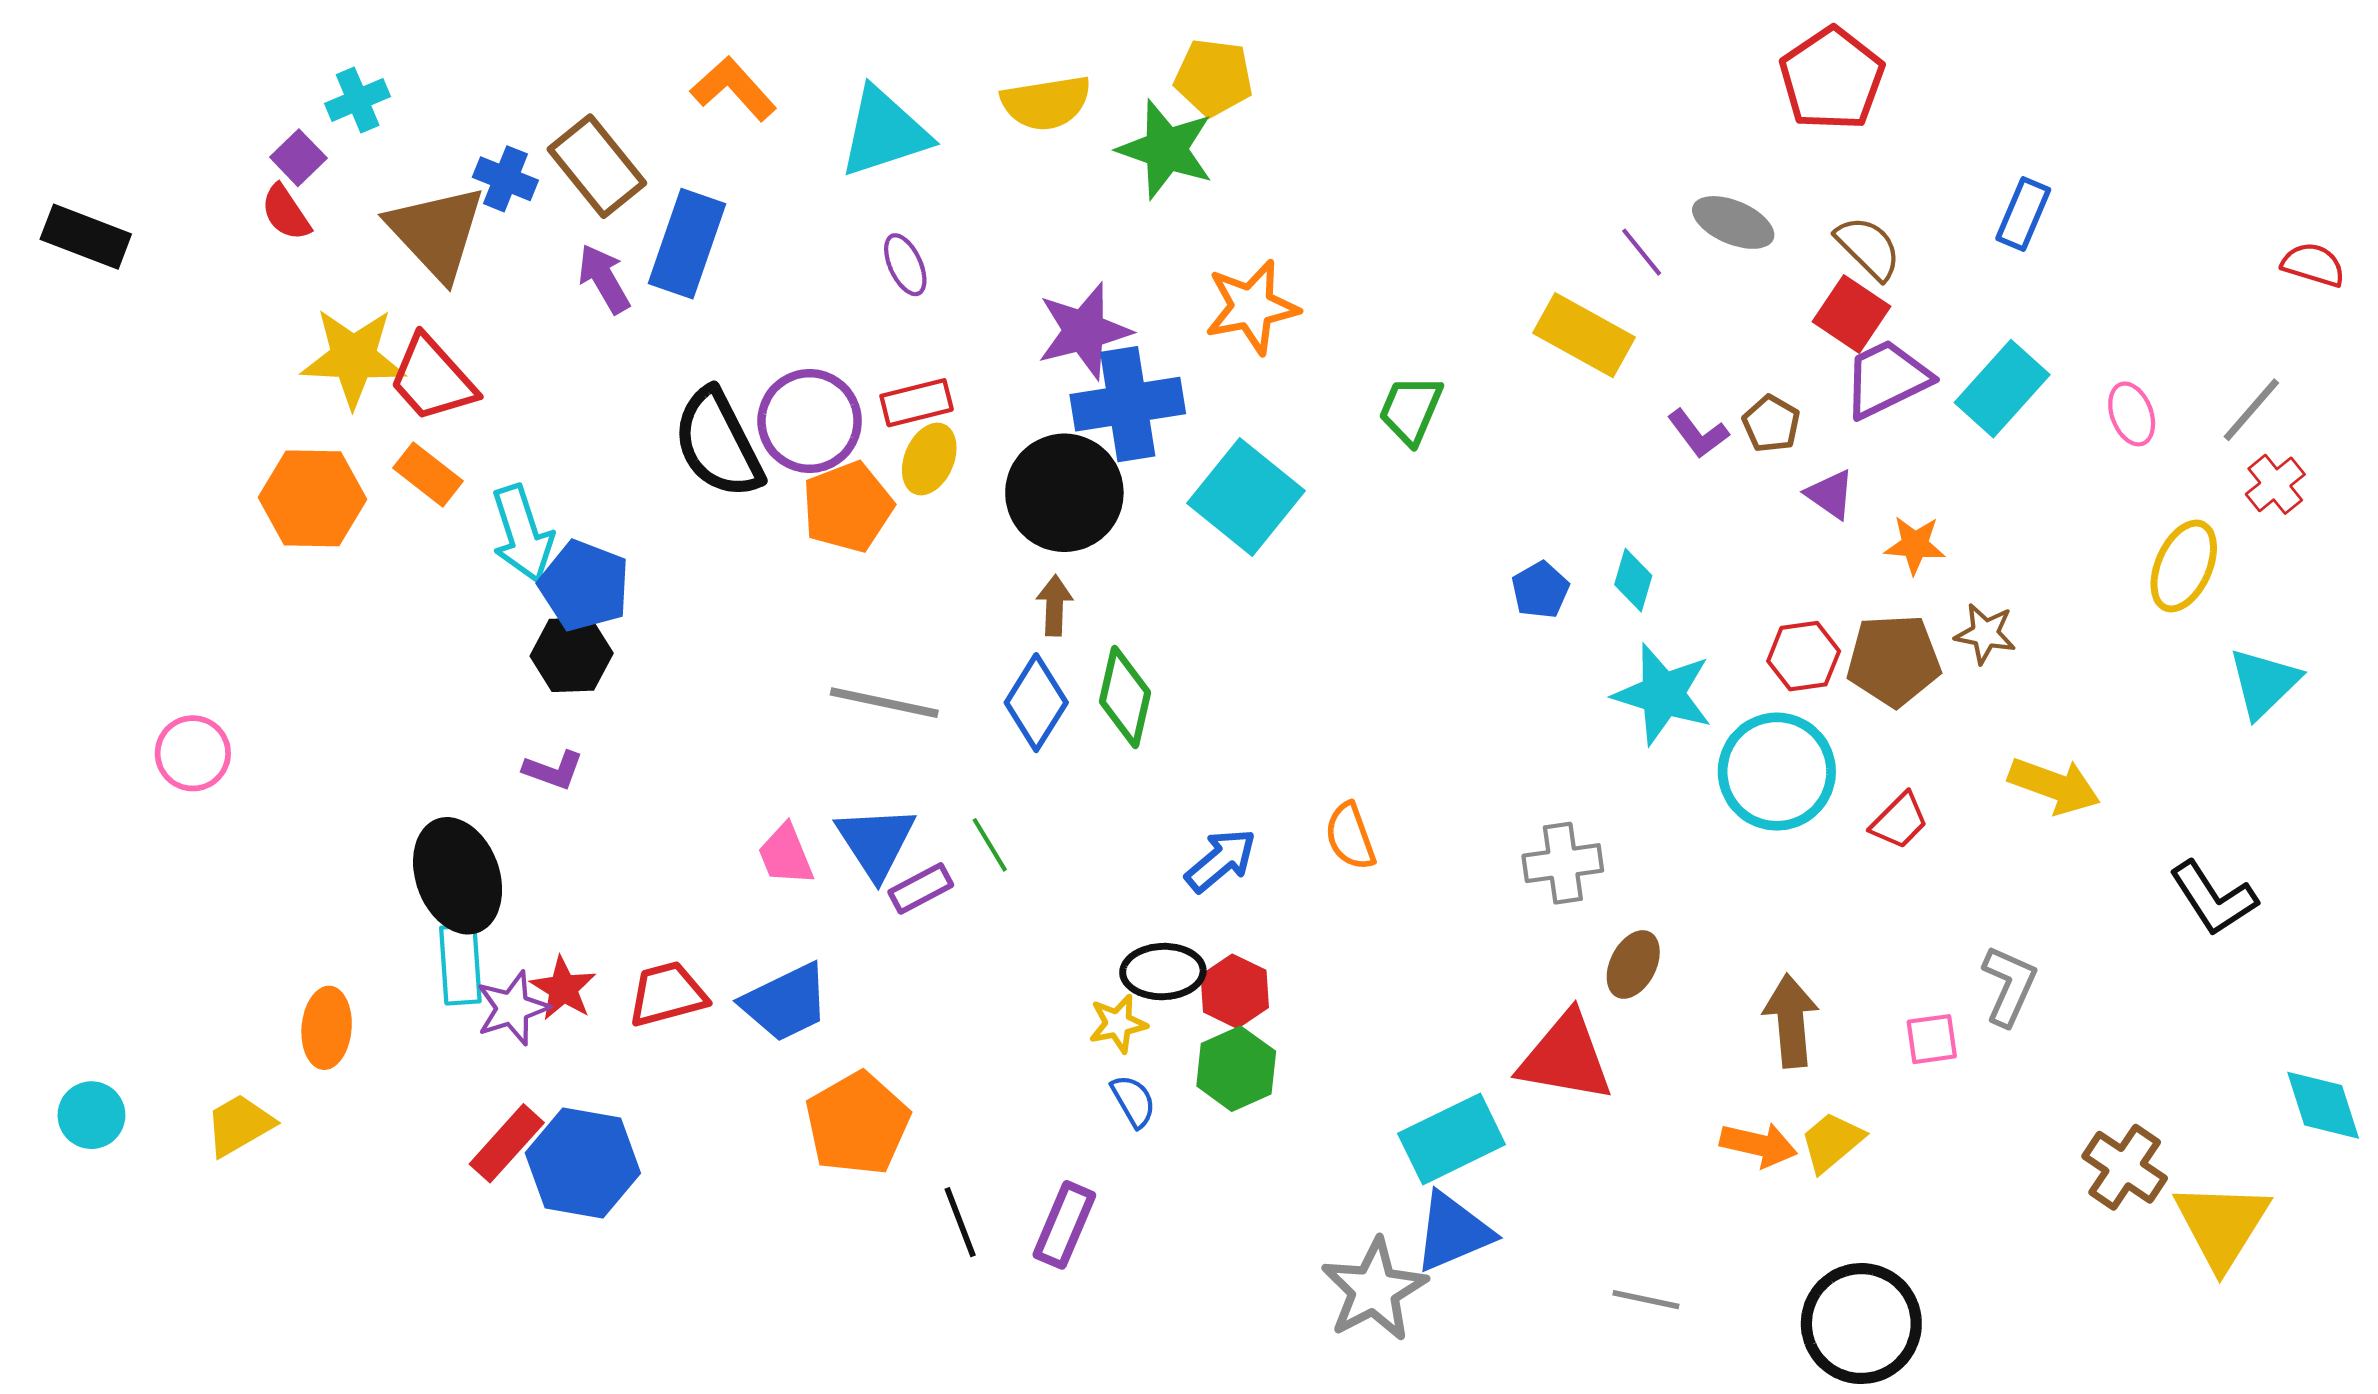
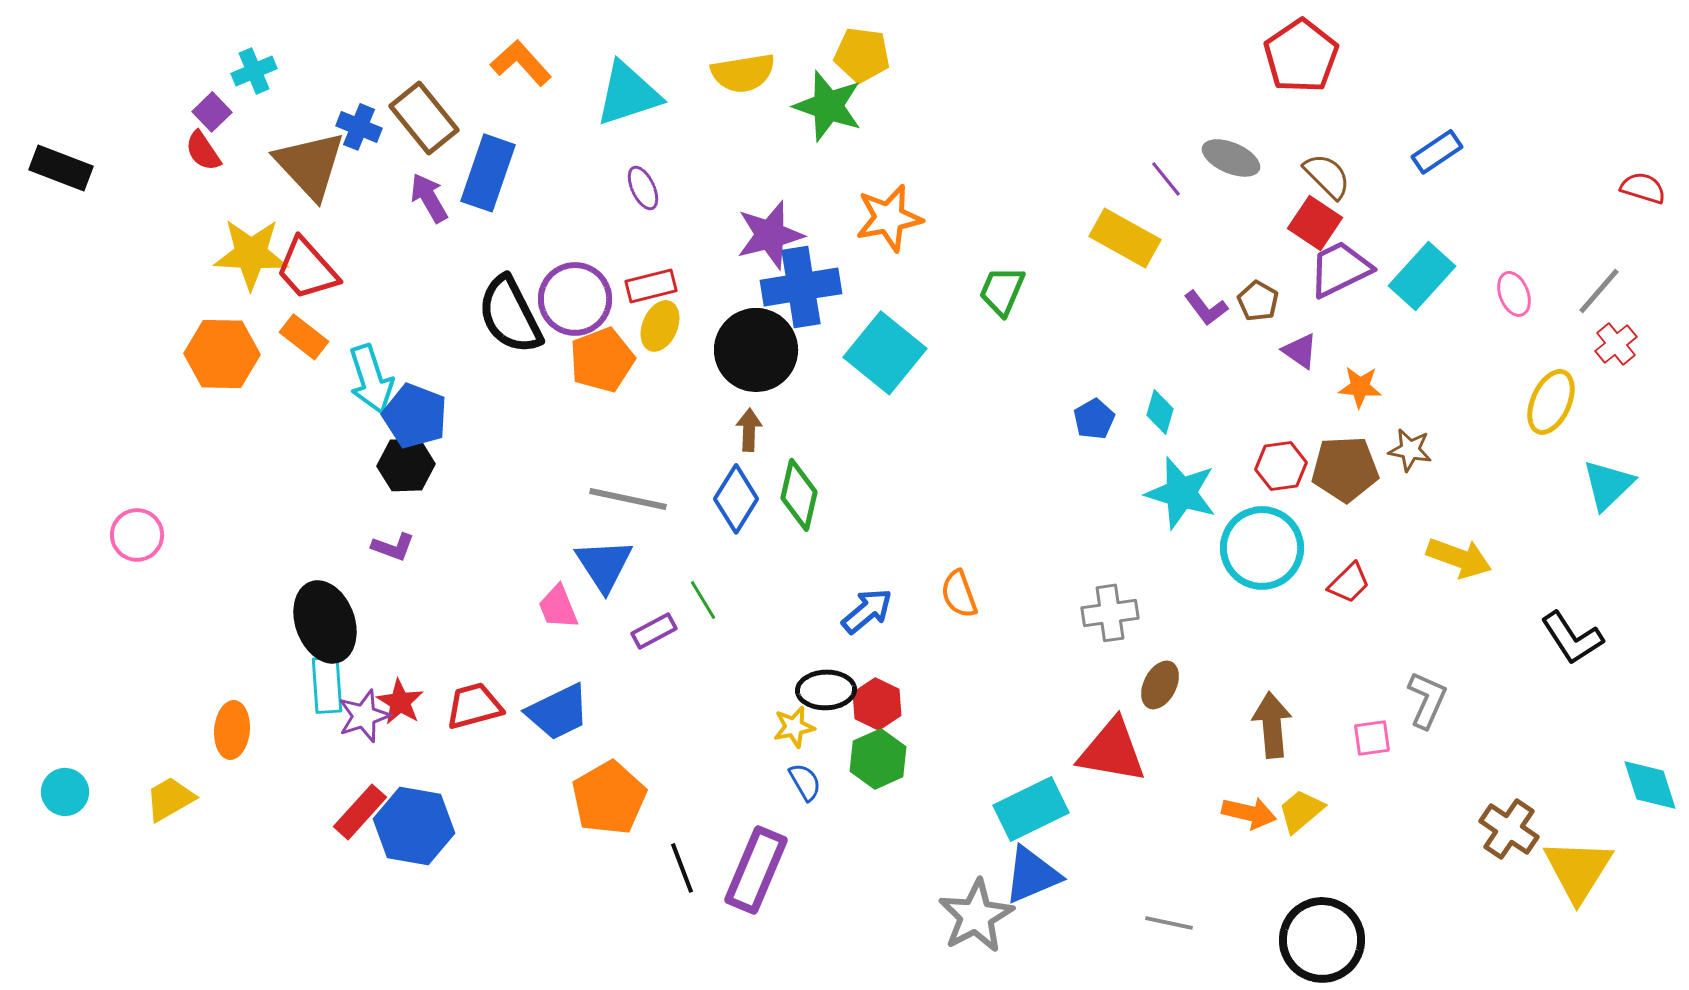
blue rectangle: (2023, 214) -> (1437, 152), turned 33
blue triangle: (876, 842) -> (604, 565), moved
purple rectangle: (1064, 1225) -> (756, 870), size x1.4

